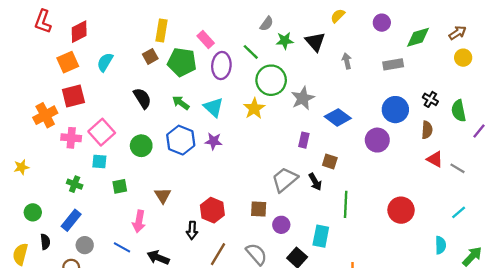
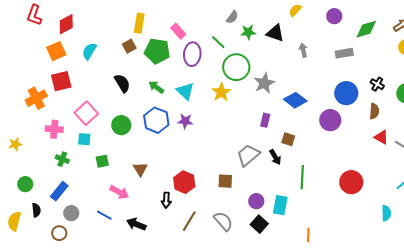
black triangle: (315, 42) -> (275, 33), turned -30
pink cross: (71, 138) -> (54, 129), moved
pink arrow: (139, 221) -> (119, 192), turned -72
purple circle: (281, 225) -> (256, 201), moved

